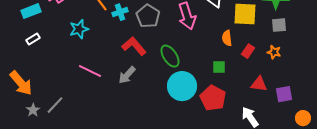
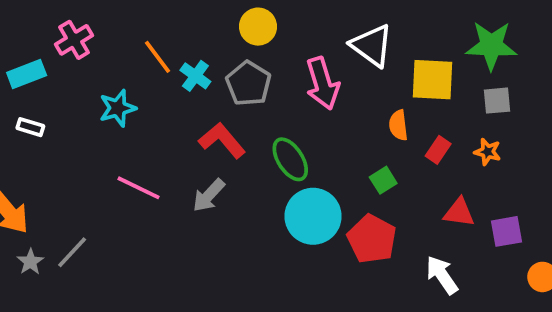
cyan cross: (120, 12) -> (195, 76), turned -35
white rectangle: (33, 39) -> (30, 127), turned 48
green square: (219, 67) -> (383, 180), turned -32

